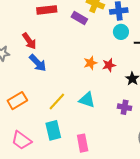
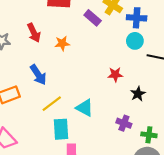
blue arrow: (38, 63) -> (38, 75), moved
orange star: (90, 63) -> (62, 43), moved
cyan rectangle: (53, 130) -> (61, 129), moved

